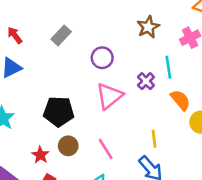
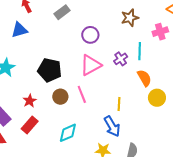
brown circle: (68, 146) -> (60, 97), moved
pink line: (106, 149) -> (82, 94), moved

